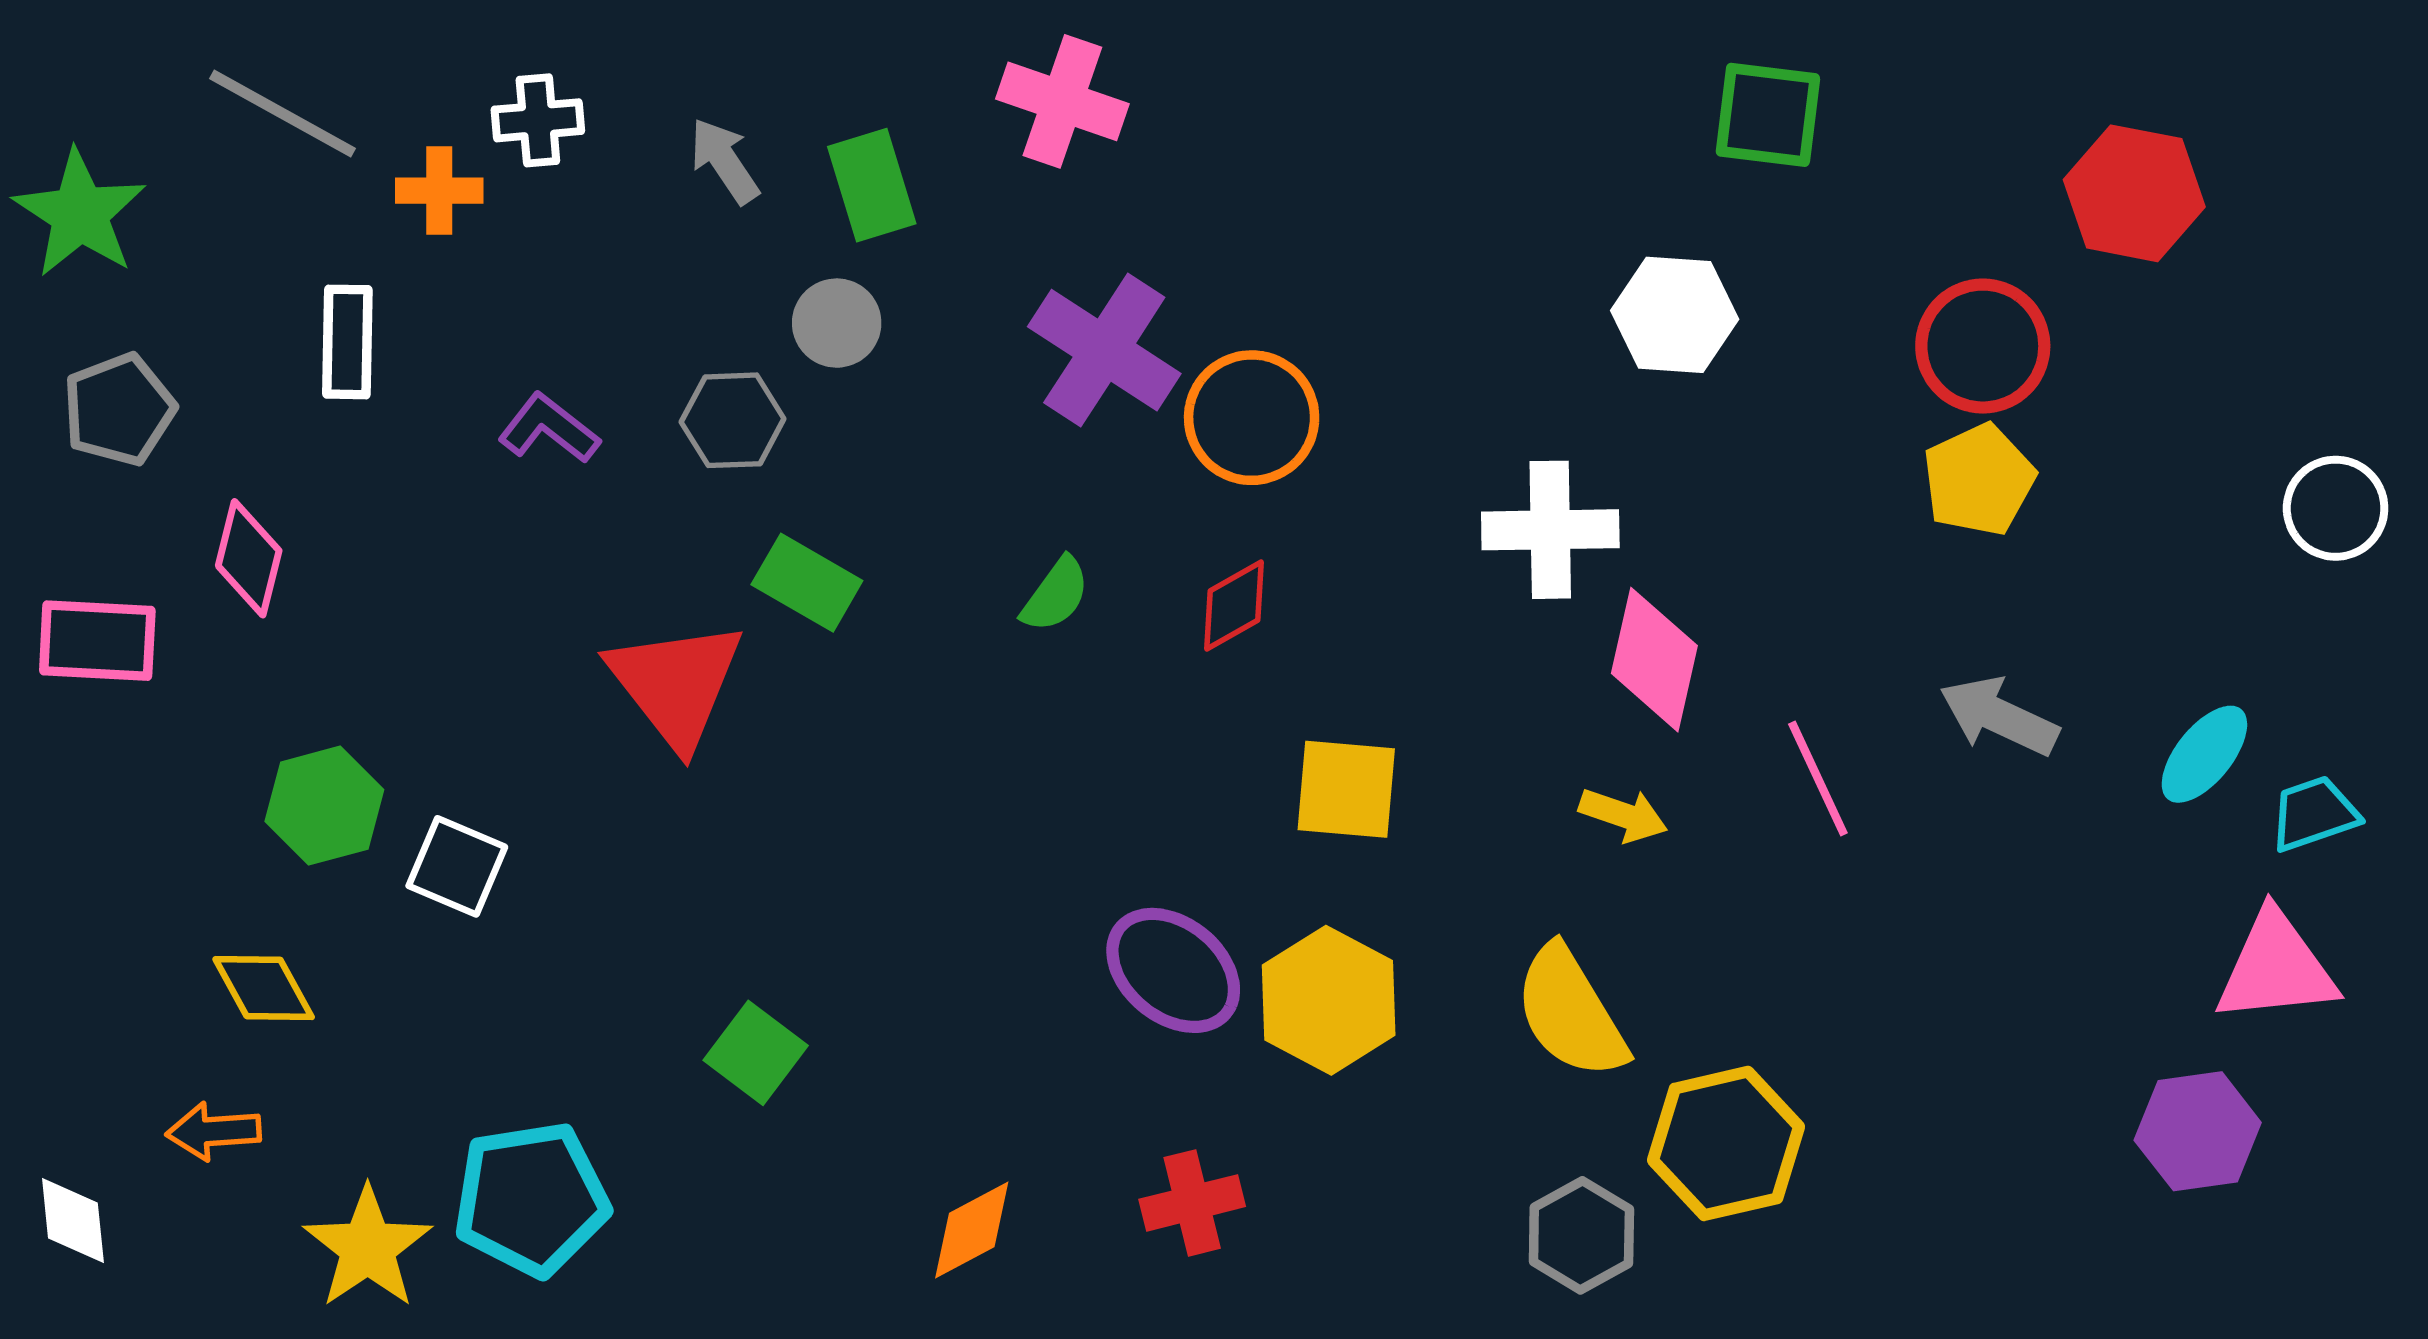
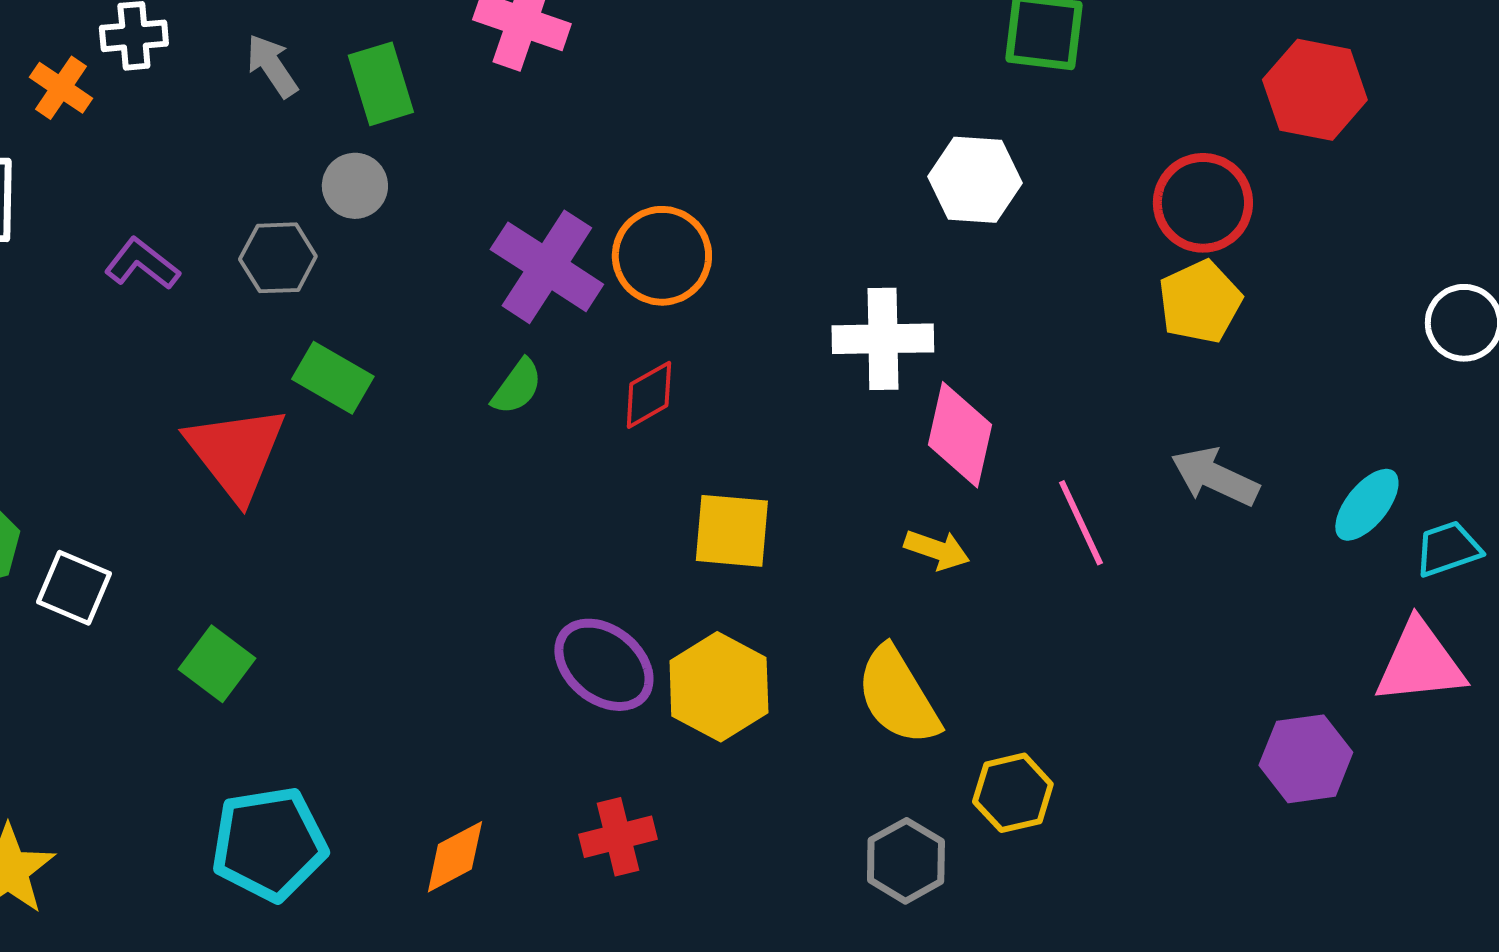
orange cross: (439, 191) -> (61, 88), turned 34
purple cross: (1104, 350) -> (547, 267), moved
green square: (756, 1053) -> (217, 664), moved
purple hexagon: (2198, 1131) -> (1306, 759), moved
yellow hexagon: (1726, 1143) -> (1013, 793), size x0.7
cyan pentagon: (531, 1199) -> (269, 844), moved

